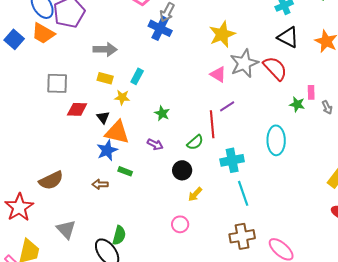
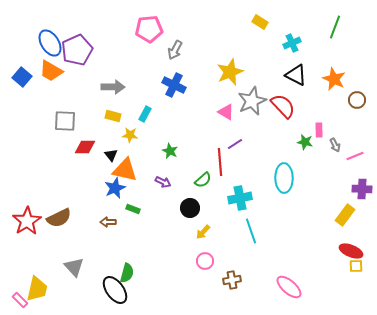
blue cross: (160, 28) -> (174, 85), moved
red star: (19, 207) -> (27, 221), moved
pink circle: (180, 224) -> (205, 261), moved
brown cross: (242, 236) -> (232, 280), moved, size x0.7

